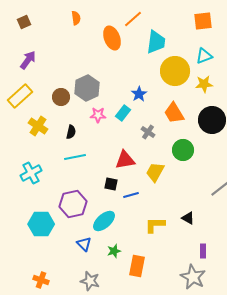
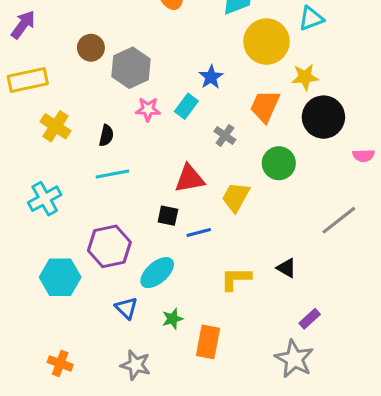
purple arrow: (28, 60) -> (23, 25), moved
yellow star: (204, 84) -> (305, 77), moved
yellow rectangle: (20, 96) -> (28, 80), turned 30
brown circle: (61, 97) -> (91, 48), moved
orange trapezoid: (174, 113) -> (265, 106), turned 55
purple rectangle: (203, 251) -> (310, 319), turned 48

